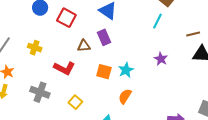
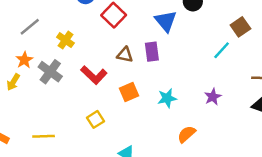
orange square: (104, 72) -> (129, 92), moved, turned 35
gray cross: (40, 92) -> (50, 72), moved
orange semicircle: (125, 96) -> (186, 134), moved

